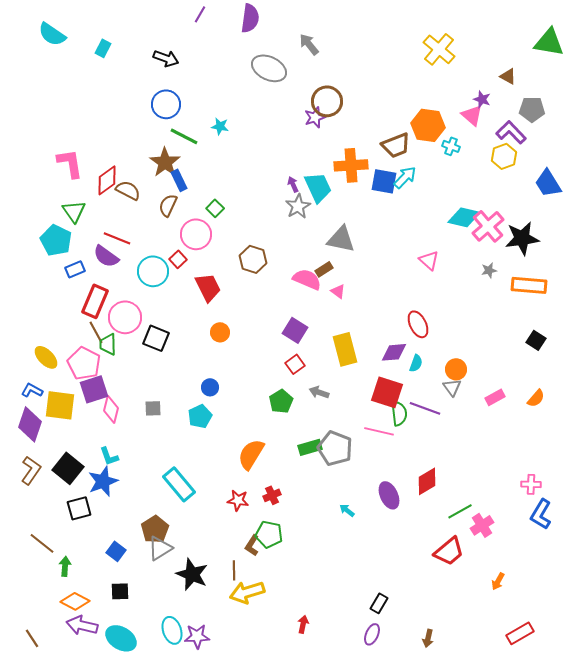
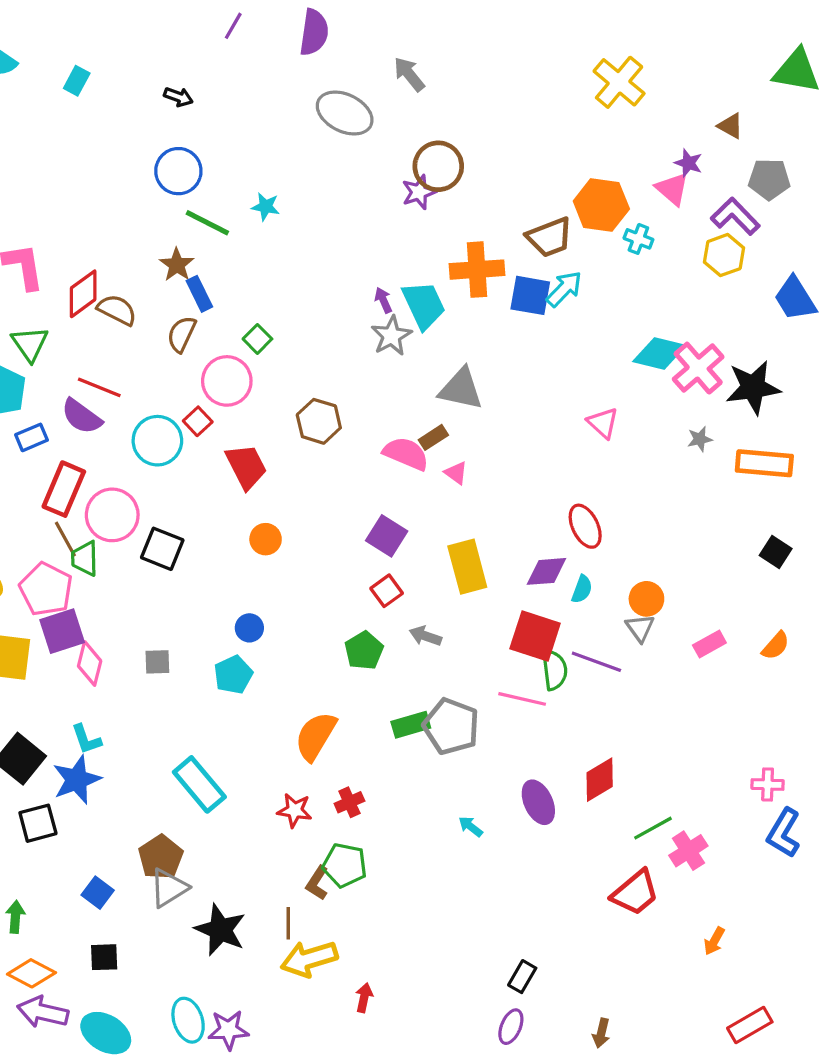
black arrow: (166, 58) -> (178, 97), size x0.7
brown star: (165, 162) -> (177, 265), size x0.7
red arrow: (303, 624) -> (364, 998), moved

